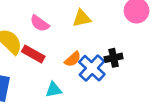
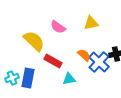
red rectangle: (33, 54) -> (53, 61), moved
orange semicircle: (73, 59) -> (84, 55), turned -96

